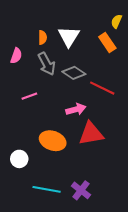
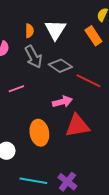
orange ellipse: (53, 141) -> (39, 133), turned 60

